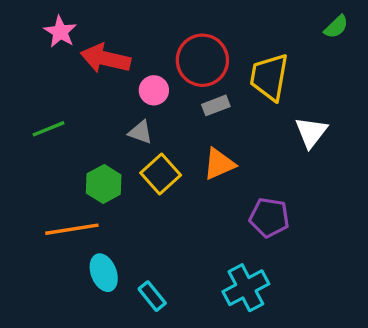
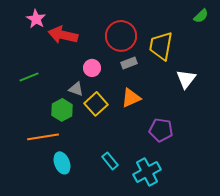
pink circle: (154, 90) -> (92, 68), moved
gray triangle: (141, 132) -> (76, 89), moved
cyan rectangle: (152, 296) -> (110, 161), moved

